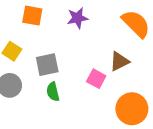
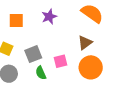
pink square: (96, 79) -> (60, 61), moved, turned -32
orange circle: (132, 109) -> (91, 67), moved

